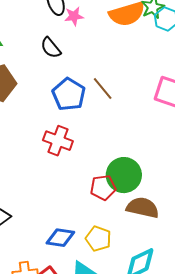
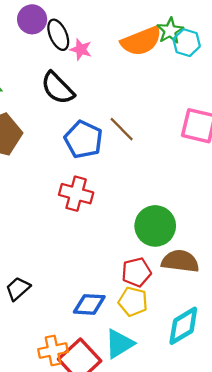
pink star: (74, 16) -> (81, 49), turned 30
black semicircle: (51, 48) -> (58, 88), size x1.4
red pentagon: (103, 188) -> (136, 272), moved

